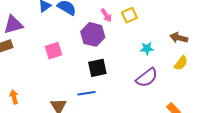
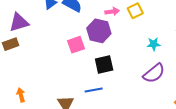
pink arrow: (106, 15) -> (112, 12), turned -64
pink square: (54, 51) -> (76, 45), moved

